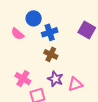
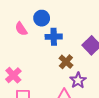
brown cross: (51, 54) -> (66, 62), moved
purple star: (55, 79) -> (78, 80), moved

